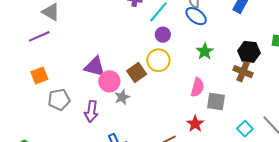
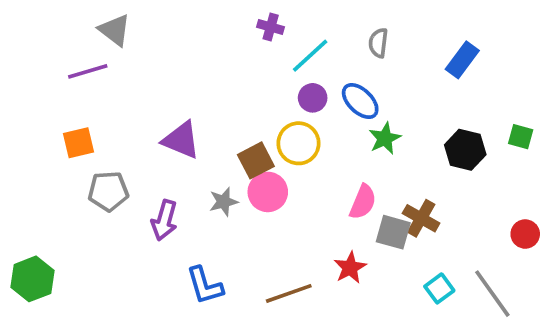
blue ellipse: (196, 16) -> (360, 101), moved
brown cross: (243, 72) -> (421, 218), moved
pink circle: (109, 81) -> (268, 192), moved

